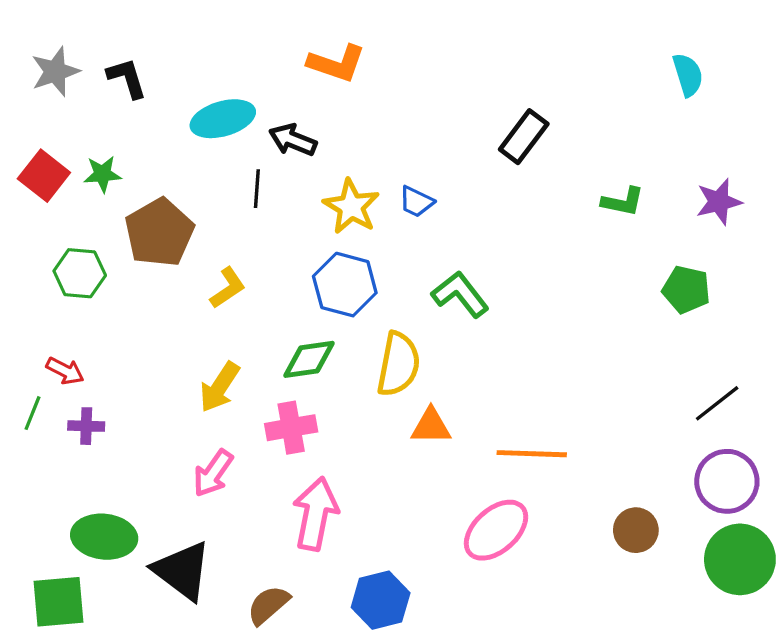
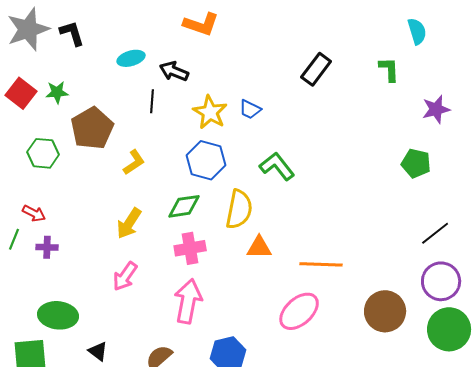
gray star: (55, 72) -> (28, 29), size x1.4
cyan ellipse: (223, 119) -> (131, 58), size x0.7
green L-shape: (623, 202) -> (389, 69), moved, turned -104
pink cross: (291, 428) -> (190, 248), moved
brown circle: (636, 530) -> (385, 311), size x1.5
black triangle: (182, 571) -> (98, 351), moved, size x0.5

